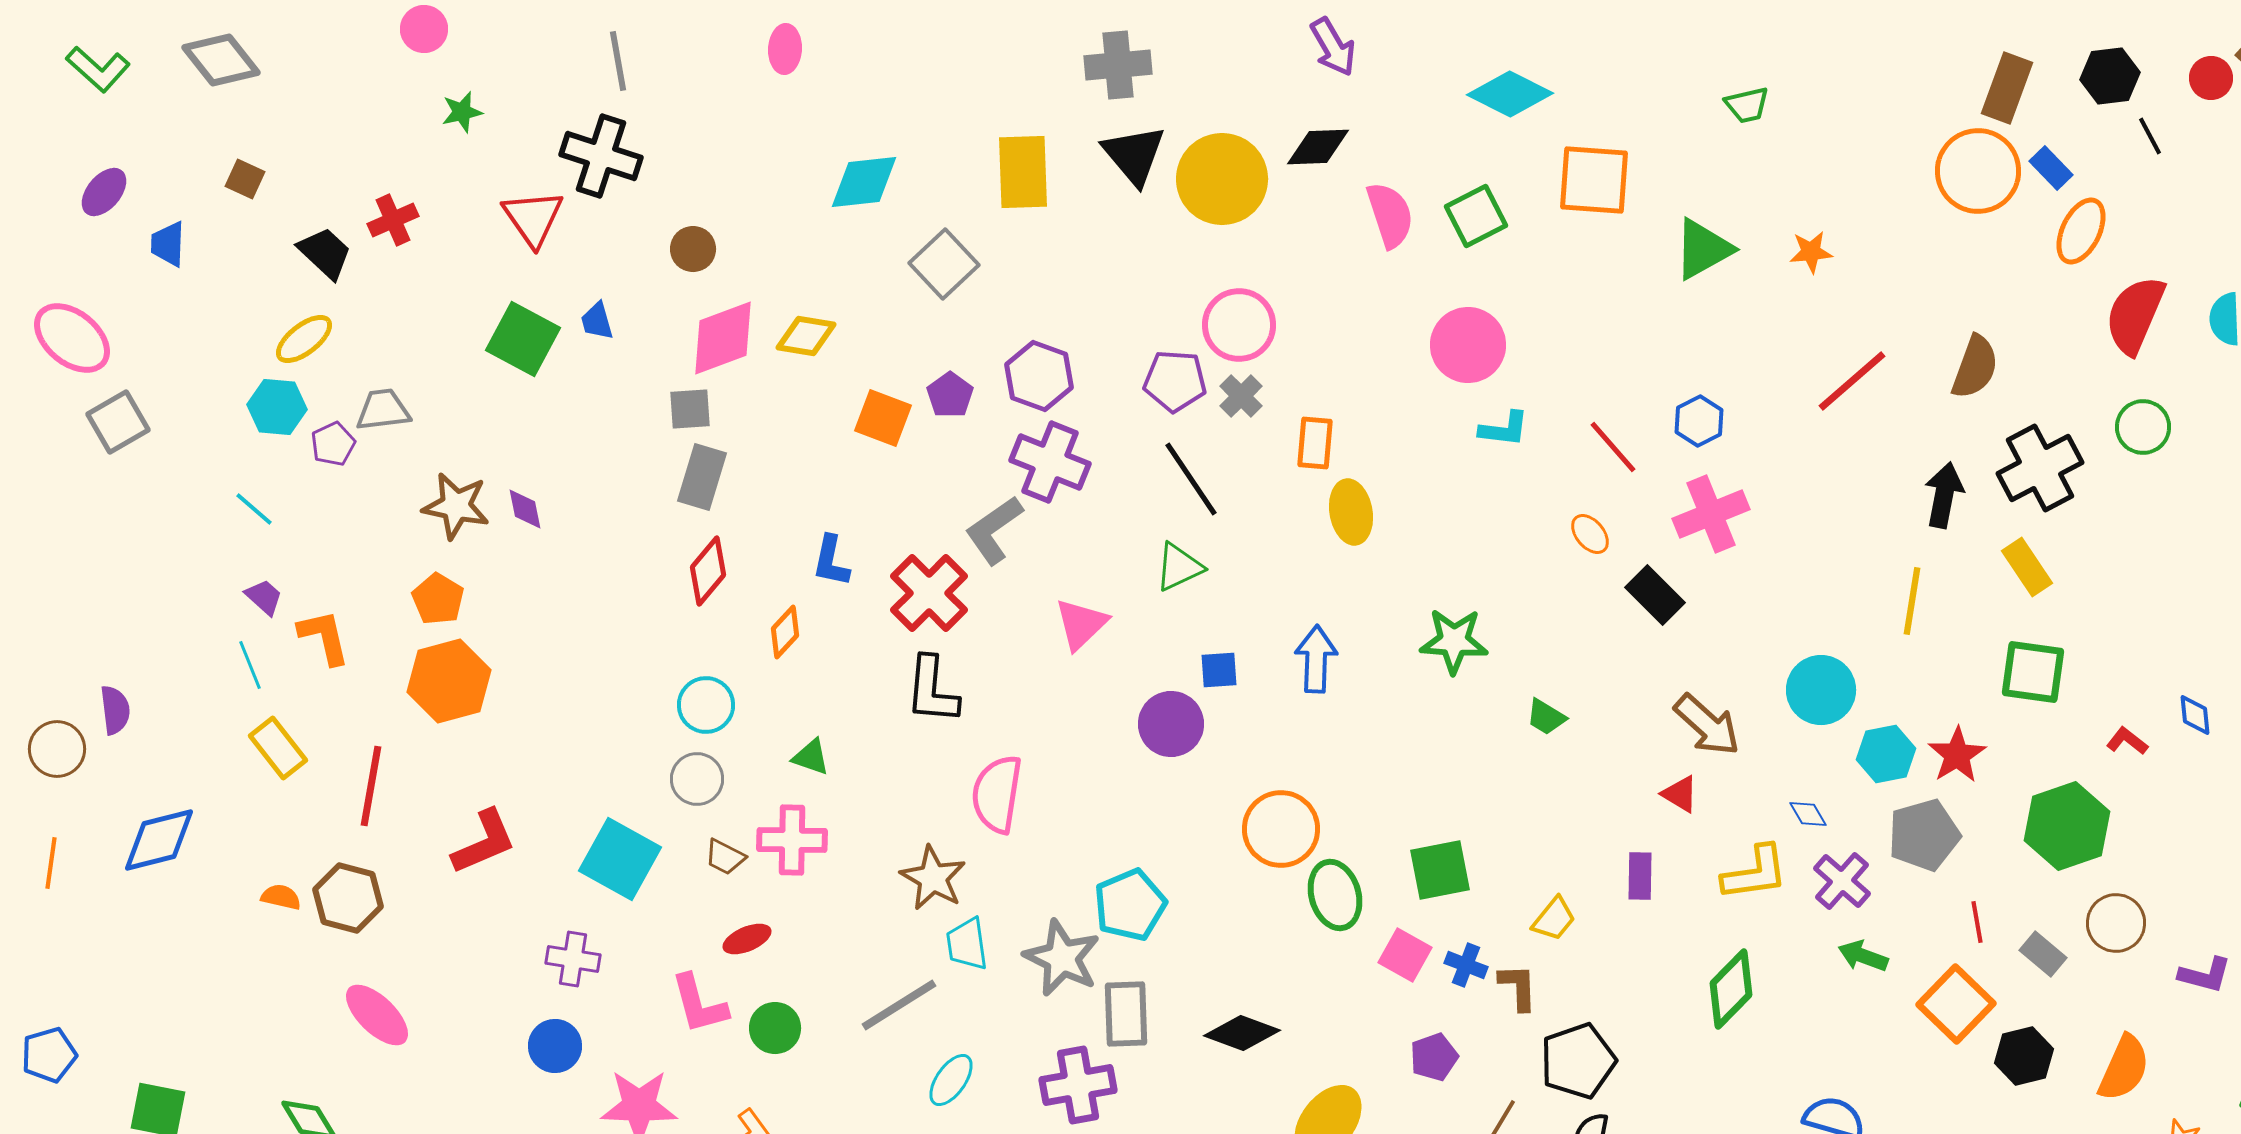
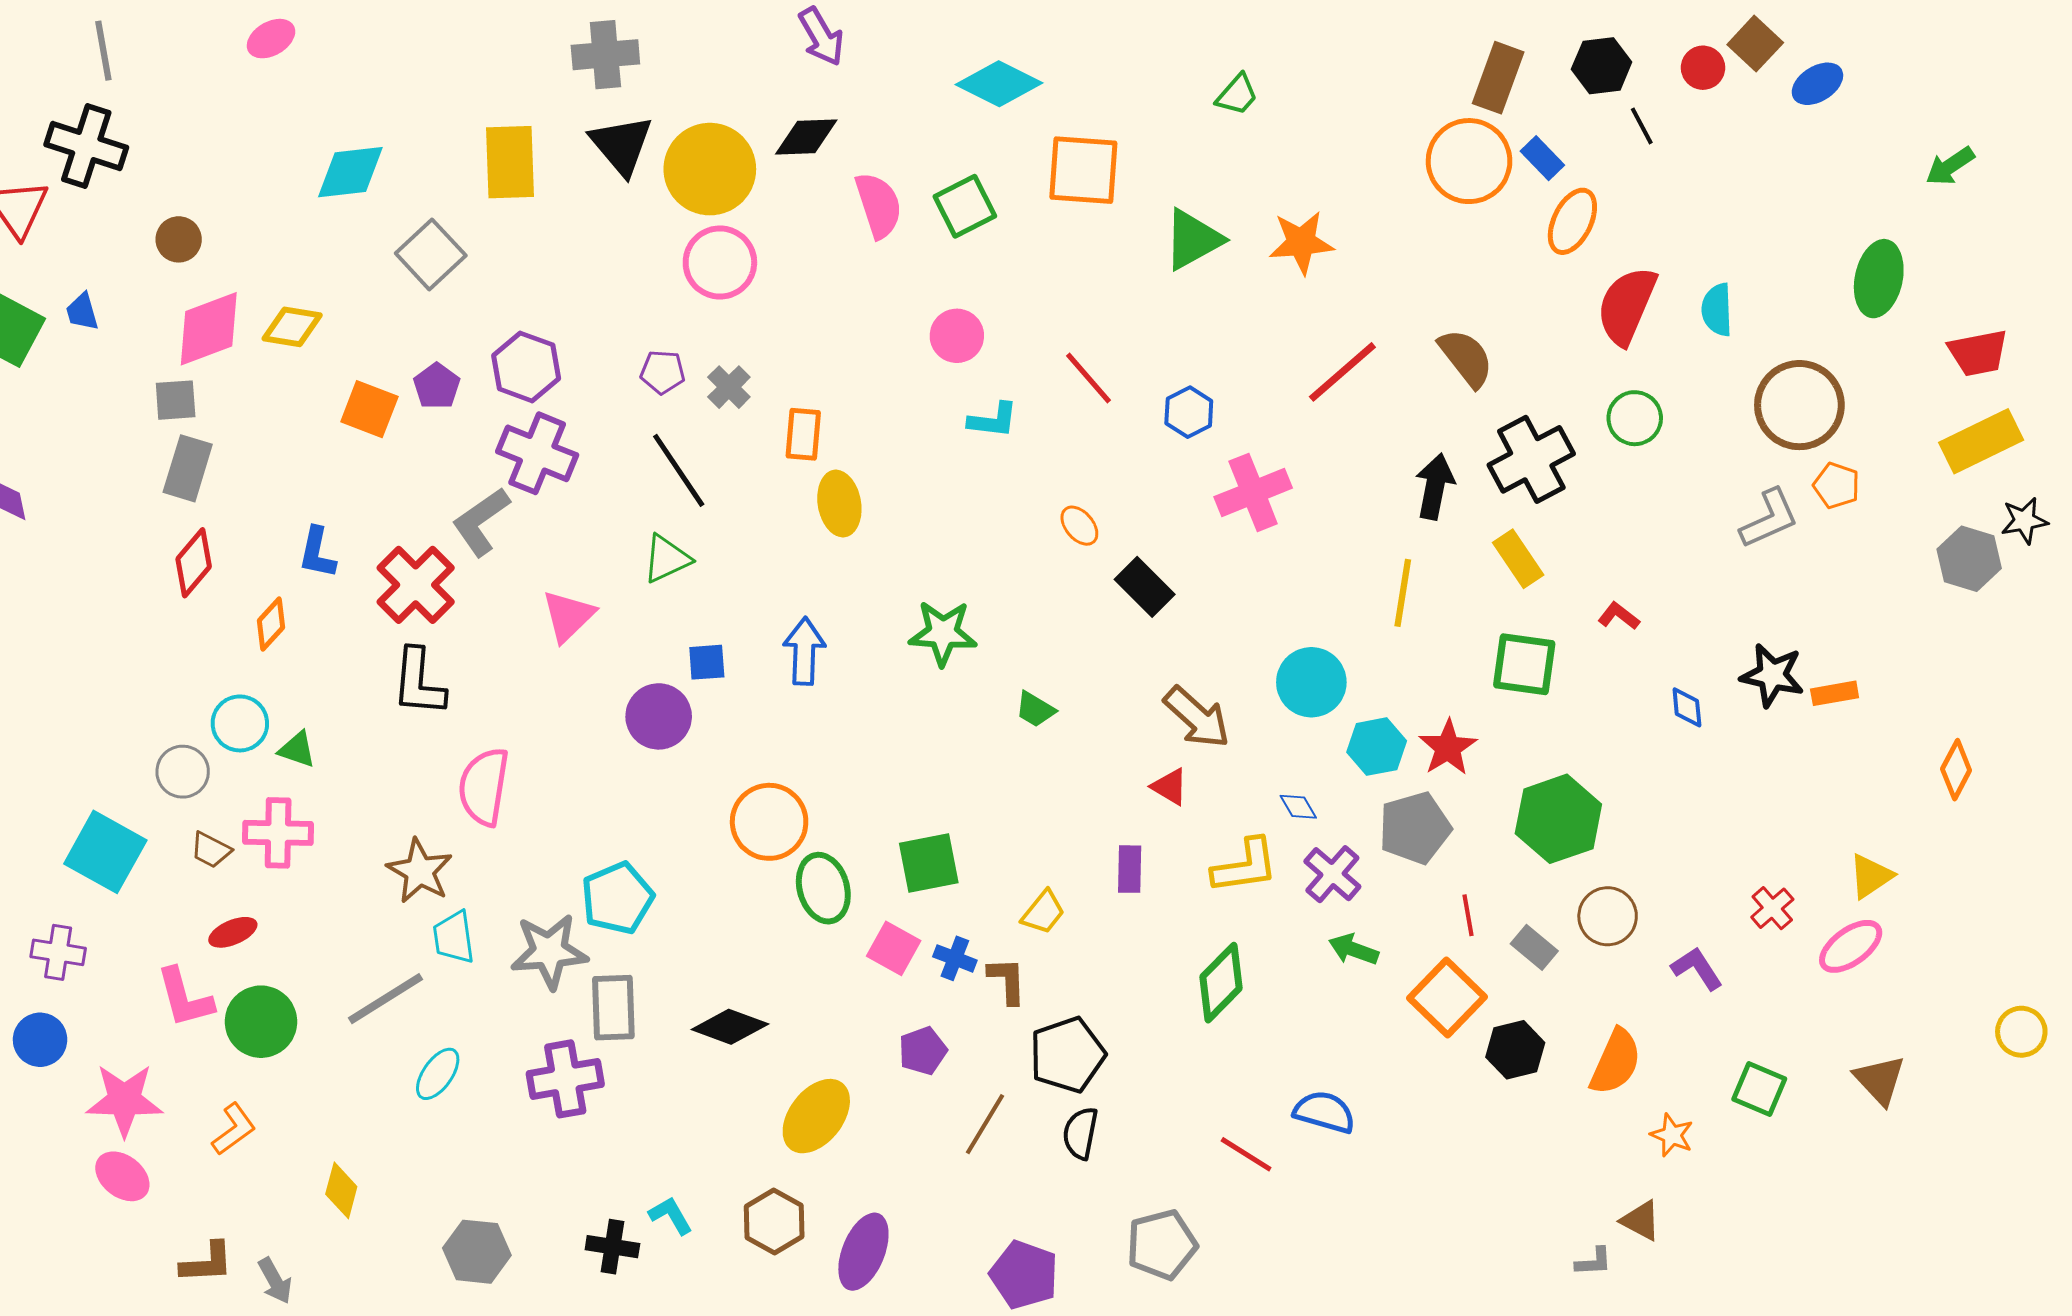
pink ellipse: (785, 49) -> (271, 39), turned 57
green trapezoid: (1747, 105) -> (1237, 95), turned -36
orange star: (1811, 252) -> (1301, 242), size x1.5
pink circle: (1239, 325) -> (720, 263), moved
pink circle: (1468, 345) -> (957, 336), size x0.7
brown semicircle: (1975, 367) -> (1466, 358), turned -58
purple pentagon: (1175, 381) -> (663, 372), size x0.7
red line: (1613, 447) -> (1088, 378), moved
pink cross: (1711, 514) -> (1253, 492), moved
cyan circle: (706, 705) -> (240, 723), moved
red L-shape: (2127, 741) -> (1619, 616), moved
gray star: (1062, 958) -> (549, 951), turned -30
purple L-shape: (2205, 975) -> (1697, 968), turned -138
green circle: (775, 1028) -> (261, 1022), size x1.4

